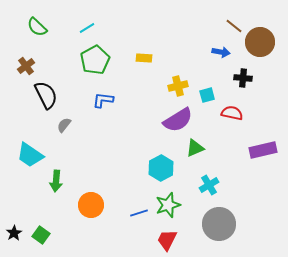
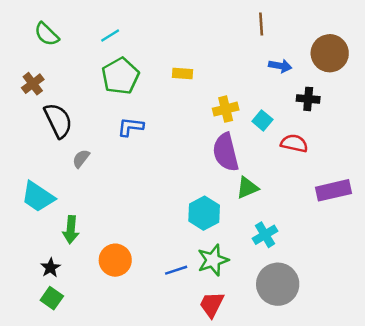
brown line: (234, 26) -> (261, 24), moved, turned 48
cyan square: (207, 95) -> (262, 120), turned -35
purple semicircle: (178, 120) -> (226, 152), turned 108
black star: (14, 233) -> (51, 268), moved

